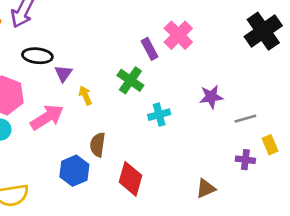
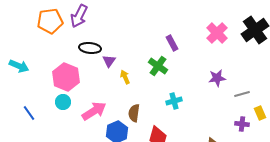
pink cross: (178, 35) -> (217, 33), moved
cyan cross: (159, 115) -> (174, 101), moved
pink arrow: (47, 117) -> (94, 111), moved

